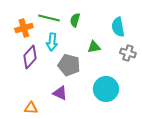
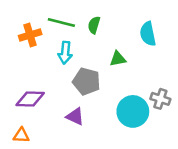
gray cross: (128, 53) -> (160, 99), moved
purple diamond: (30, 57) -> (30, 99), moved, turned 50
orange triangle: (31, 108) -> (21, 135), moved

